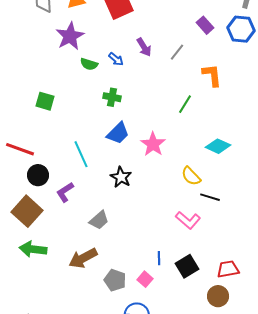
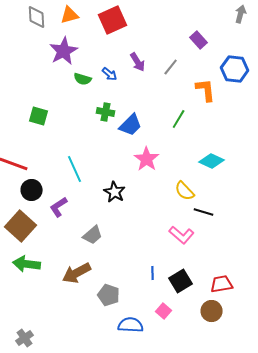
blue hexagon: (241, 29) -> (235, 69), moved
blue trapezoid: (118, 133) -> (131, 125), moved
pink square: (145, 279) -> (164, 311), moved

